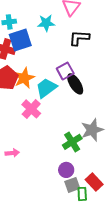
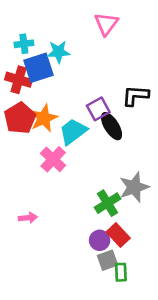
cyan star: (46, 23) -> (58, 52), moved
black L-shape: (79, 38) -> (135, 96), moved
red rectangle: (94, 182) -> (118, 235), moved

